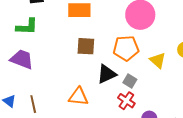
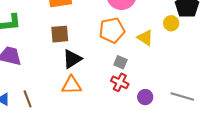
brown square: (86, 46) -> (60, 34), moved
black triangle: (107, 74) -> (72, 59), moved

